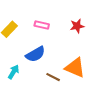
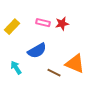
red star: (77, 26) -> (62, 24), moved
cyan arrow: (14, 72) -> (16, 68), turned -64

